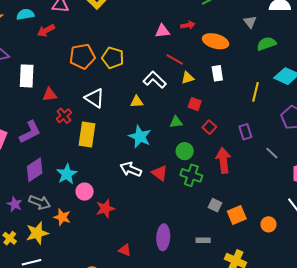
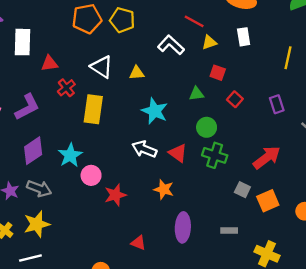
yellow triangle: (137, 102) -> (137, 73), moved
red arrow: (223, 160) -> (267, 158), moved, turned 60
orange star: (62, 217) -> (164, 189), moved

